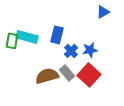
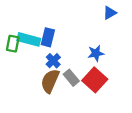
blue rectangle: (57, 35) -> (48, 37), moved
blue cross: (71, 51) -> (53, 61), moved
brown semicircle: (47, 76) -> (50, 81), turned -50

